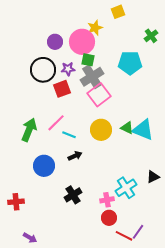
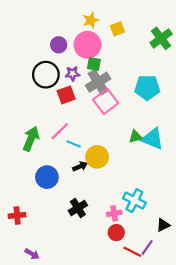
yellow square: (118, 12) -> (117, 29), moved
yellow star: (95, 28) -> (91, 20), moved
green cross: (151, 36) -> (161, 38), size x1.5
cyan pentagon: (130, 63) -> (147, 87), moved
green triangle: (127, 128) -> (135, 137), turned -40
yellow circle: (101, 130) -> (97, 157), moved
black triangle: (153, 177) -> (163, 225), moved
cyan cross: (126, 188) -> (134, 201), turned -30

